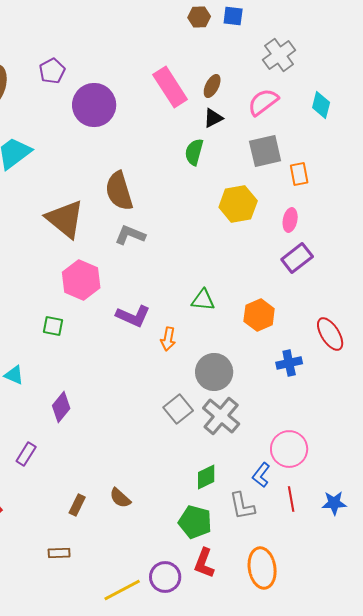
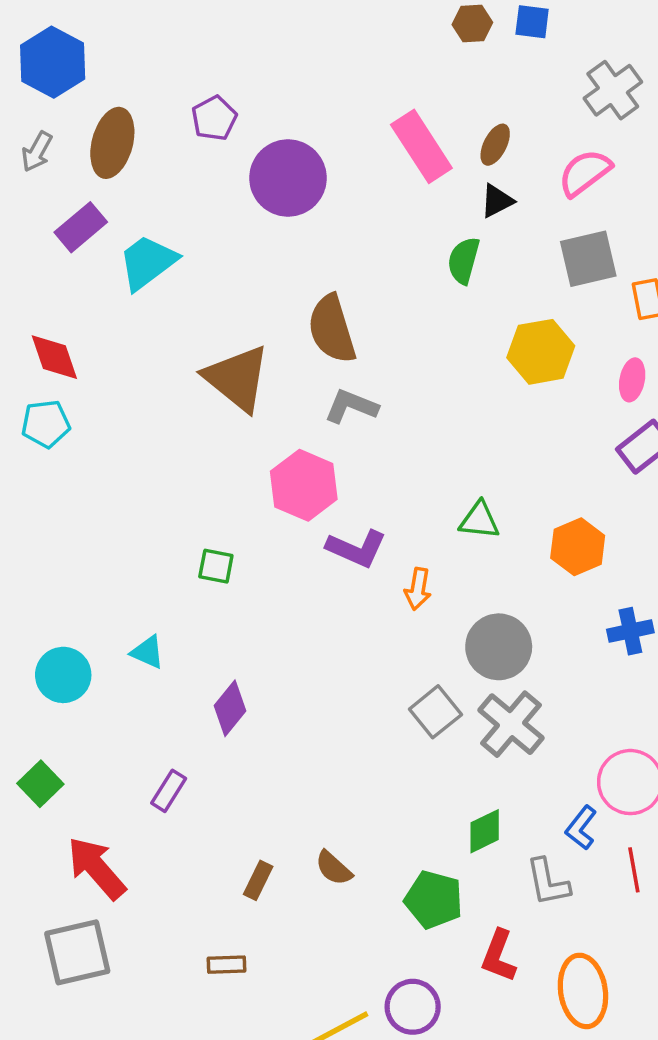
pink hexagon: (81, 280) -> (304, 485), moved
green pentagon: (195, 522) -> (434, 900), moved
red L-shape: (204, 563) -> (499, 956), moved

